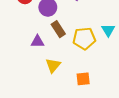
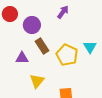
yellow pentagon: (84, 38) -> (67, 55), turned 30

